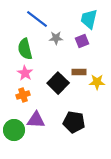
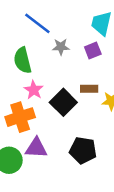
pink star: (25, 73) -> (34, 90), moved
orange cross: (23, 95) -> (20, 117), size x1.6

